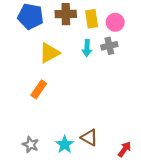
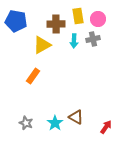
brown cross: (66, 14) -> (56, 24), moved
blue pentagon: (31, 16) -> (16, 21), moved

